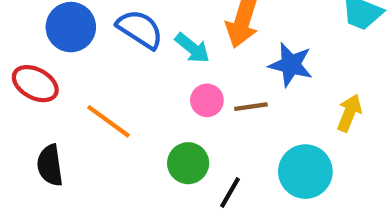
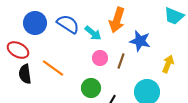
brown line: (251, 107) -> (121, 61), turned -63
black semicircle: (50, 165) -> (25, 74), moved

